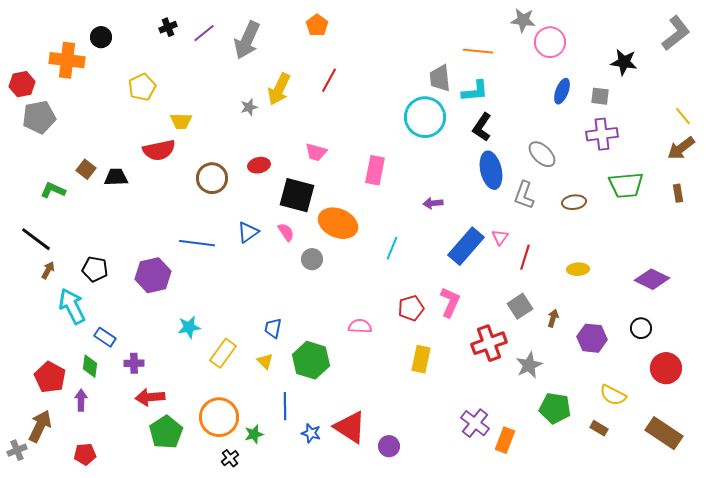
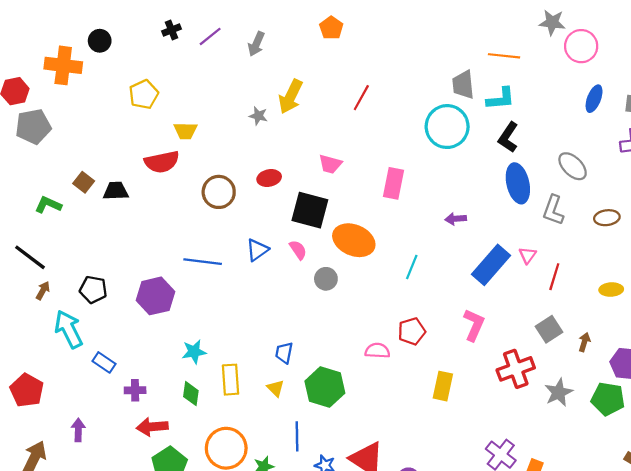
gray arrow: (247, 40) -> (256, 44), size x0.6
red line: (329, 80) -> (361, 98), moved
gray star: (249, 107) -> (258, 116), turned 30
red pentagon: (411, 308) -> (412, 331), moved
yellow rectangle: (223, 353) -> (230, 380), turned -40
green diamond: (90, 366) -> (191, 394), moved
red pentagon: (50, 377) -> (27, 390), moved
green pentagon: (555, 408) -> (608, 399), moved

